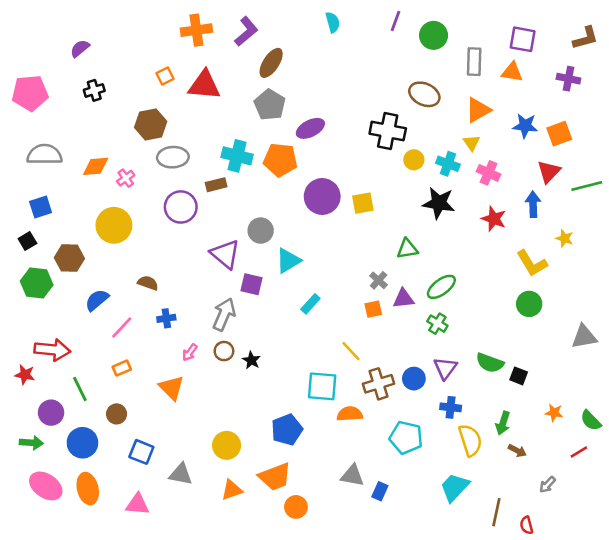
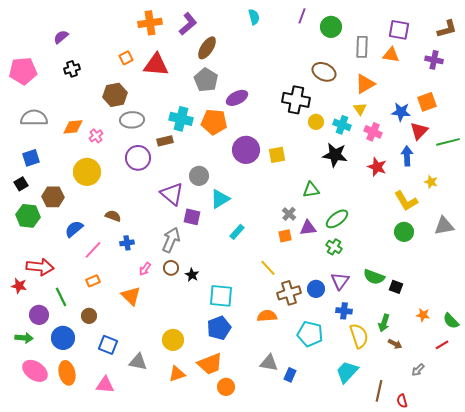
blue star: (525, 126) -> (401, 112), moved
gray triangle: (584, 337) -> (444, 226), moved
cyan square: (322, 386) -> (221, 296), moved

